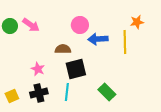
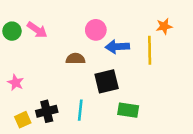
pink star: (38, 69) -> (16, 83), moved
black square: (76, 69) -> (107, 81), moved
green rectangle: (107, 92) -> (128, 110), turned -36
yellow square: (12, 96) -> (23, 120), moved

